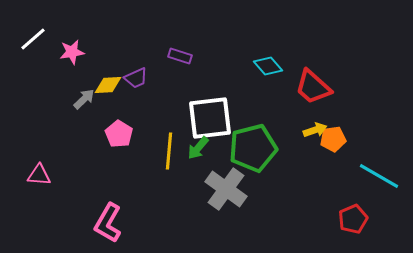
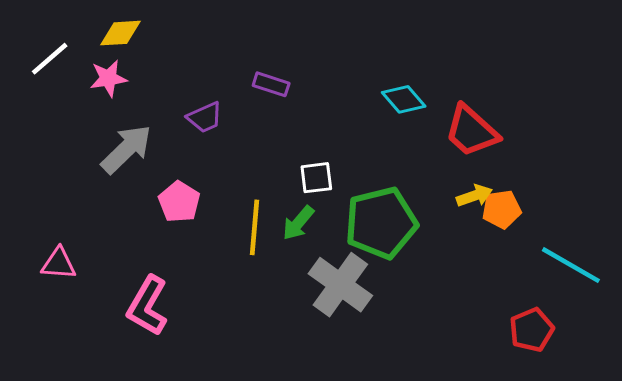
yellow diamond: (108, 85) -> (120, 33), moved
gray arrow: (84, 99) -> (126, 149), size x1.6
white square: (210, 118) -> (316, 178), size x0.5
pink L-shape: (108, 223) -> (148, 306), moved

